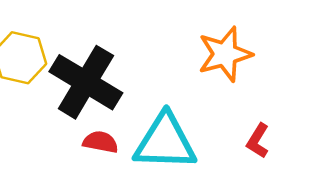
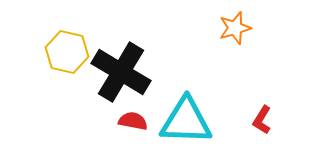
orange star: (225, 54) -> (235, 28), moved, size x0.7

